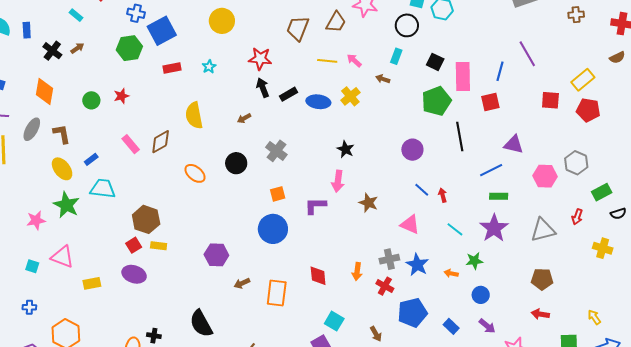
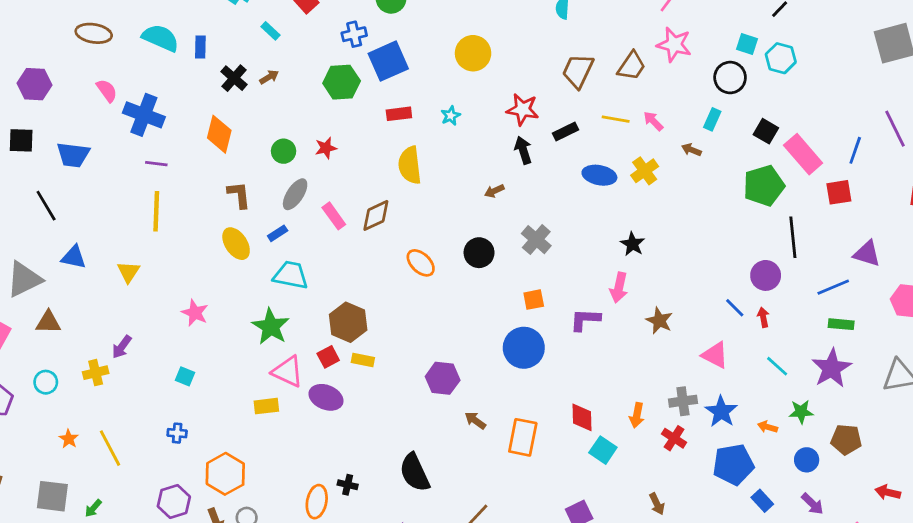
blue cross: (136, 13) -> (354, 34), turned -30
pink rectangle: (463, 77) -> (803, 154), turned -44
black rectangle: (289, 94) -> (565, 132), moved
yellow semicircle: (194, 115) -> (410, 165), moved
gray ellipse: (32, 129) -> (295, 194), moved
purple circle: (412, 150) -> (766, 275), moved
green star: (66, 205) -> (271, 327), moved
pink star: (36, 220) -> (195, 313), turned 30
pink triangle: (62, 257) -> (288, 372), moved
brown pentagon: (542, 279) -> (846, 440), moved
brown arrow: (242, 283) -> (475, 420), turned 56
blue pentagon: (412, 313) -> (733, 465), moved
cyan square: (334, 321) -> (603, 450), moved

